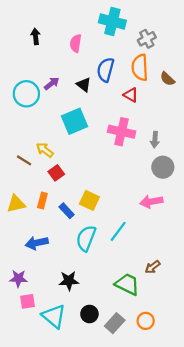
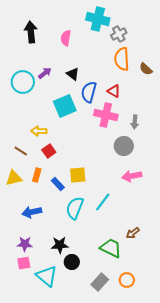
black arrow: (36, 36) -> (31, 32), size x1.5
gray cross: (147, 39) -> (119, 34), moved
blue semicircle: (106, 70) -> (89, 92), moved
red triangle: (131, 95) -> (114, 91), moved
yellow arrow: (45, 150) -> (39, 131), turned -35
brown line: (24, 160) -> (21, 151), moved
gray circle: (163, 167) -> (124, 146), moved
yellow square: (89, 200) -> (78, 175), turned -30
purple star: (18, 278) -> (25, 244), moved
black circle: (89, 314) -> (72, 262), moved

